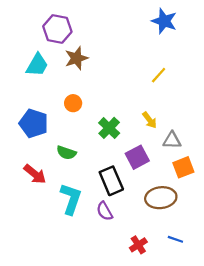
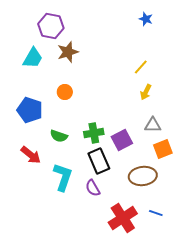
blue star: (164, 21) -> (146, 19), size x0.6
yellow arrow: (150, 120) -> (146, 92), moved, turned 63
green cross: (109, 128) -> (94, 133), moved, turned 36
red cross: (138, 245) -> (123, 218), size x1.8

